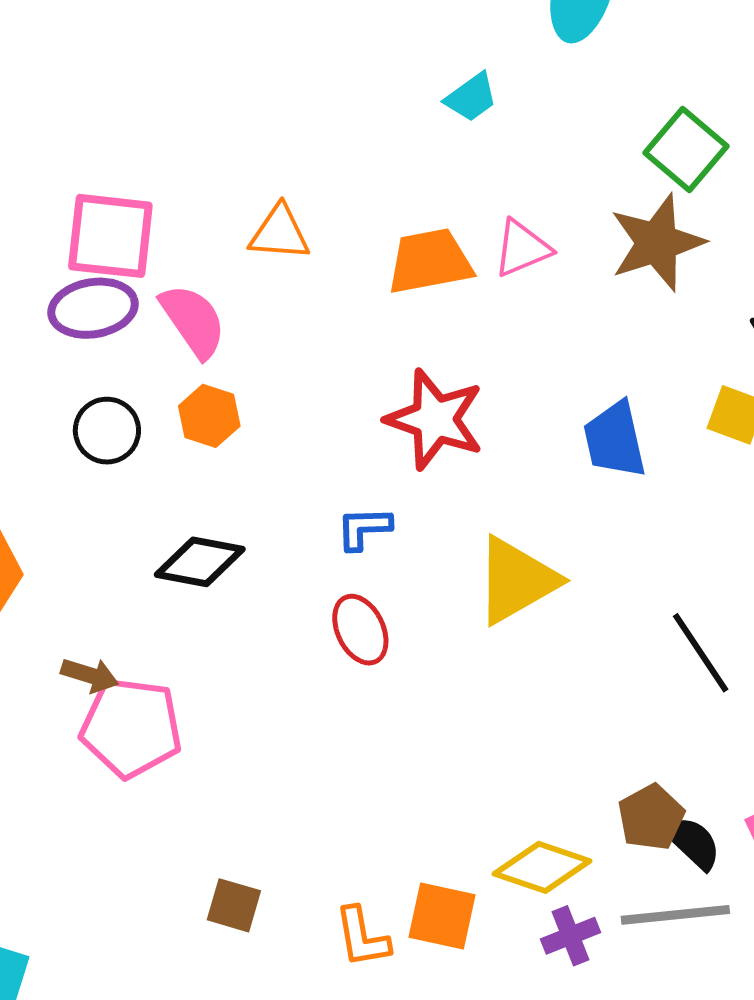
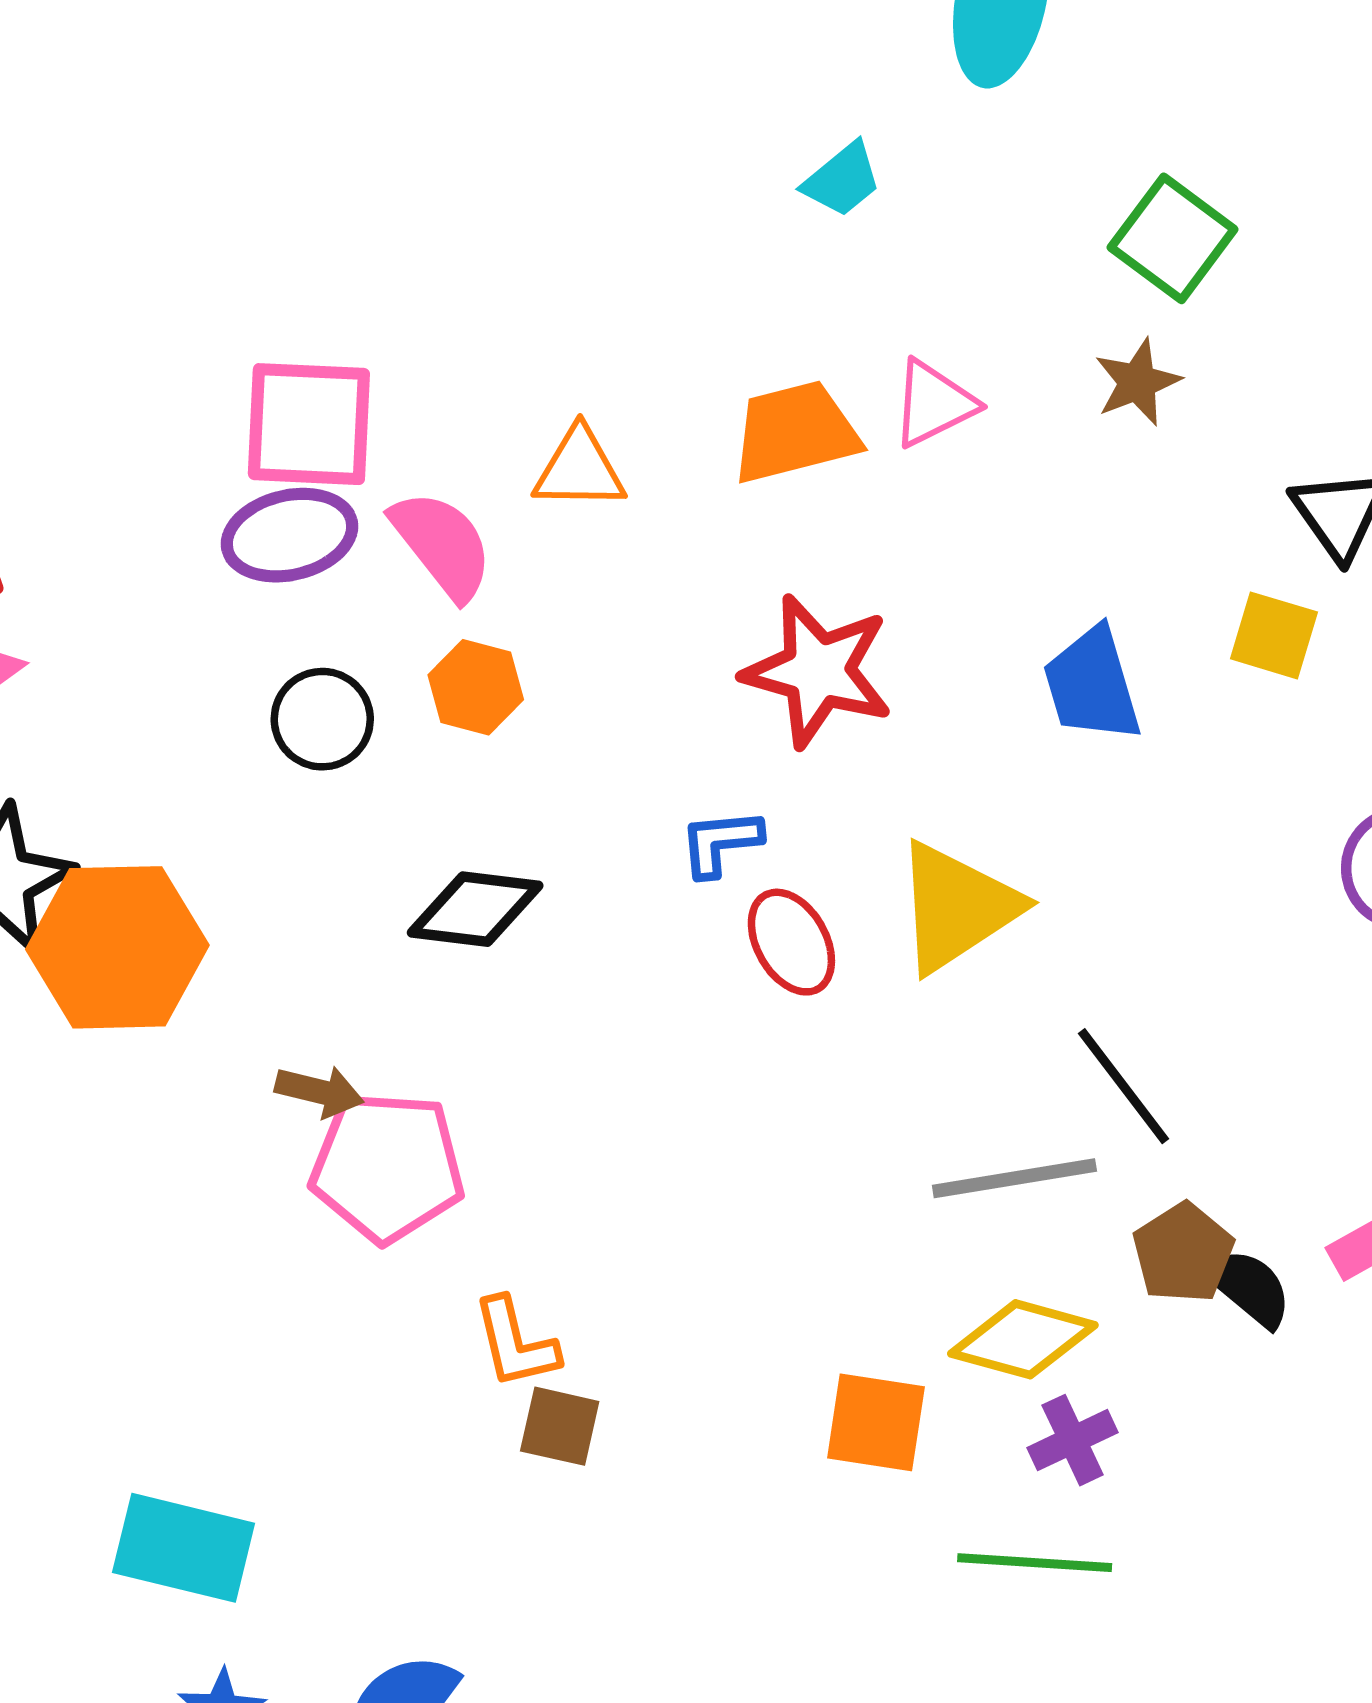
orange triangle: (280, 233) -> (579, 469), moved
brown star: (657, 243) -> (1137, 382), size x0.6
red ellipse: (360, 630) -> (791, 942), moved
black line: (701, 653) -> (1124, 1086), moved
gray line: (675, 915) -> (1014, 1178), moved
orange L-shape: (362, 937) -> (515, 1343), moved

